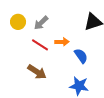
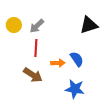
orange arrow: (62, 42) -> (58, 63), moved
red line: (40, 45) -> (36, 48), turned 60

